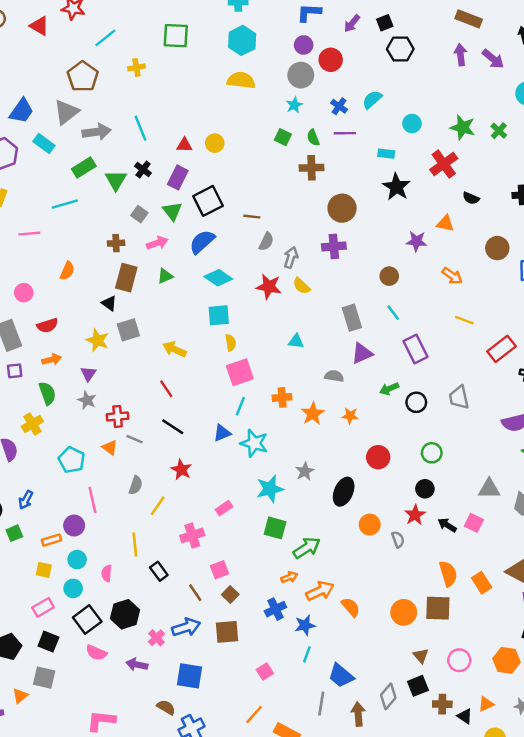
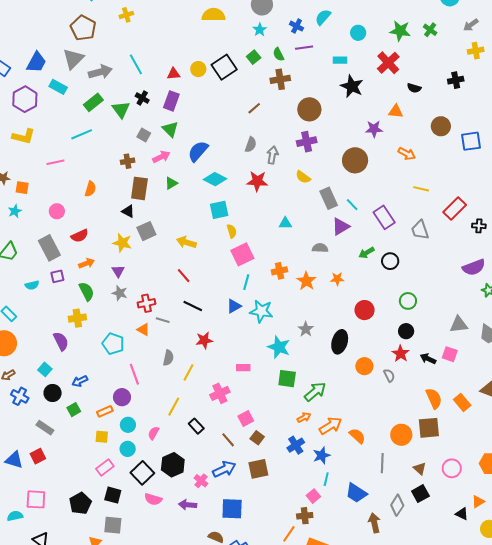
green square: (283, 137) -> (254, 57), turned 32
black square: (208, 201) -> (224, 67), moved
brown line: (252, 217) -> (254, 108), moved, turned -40
brown circle: (389, 276) -> (355, 160), size x1.6
yellow semicircle: (301, 286) -> (303, 177), moved
cyan line: (393, 313) -> (352, 205), moved
gray trapezoid: (459, 397) -> (420, 230), moved
yellow cross: (32, 424) -> (77, 318), turned 30
red star: (181, 470) -> (204, 340), turned -30
cyan star: (270, 489) -> (279, 347), turned -30
blue arrow: (26, 500) -> (80, 381), turned 42
pink rectangle: (224, 508) -> (243, 368), turned 40
yellow line: (135, 545) -> (174, 407), turned 42
pink semicircle: (107, 573) -> (154, 433), turned 32
pink square: (265, 671) -> (313, 496), moved
gray line: (321, 704) -> (382, 463), moved
brown cross: (442, 704) -> (305, 516), moved

